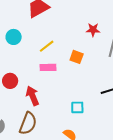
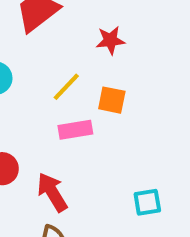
red star: (93, 30) -> (110, 40), moved
orange square: (77, 57) -> (112, 100), moved

